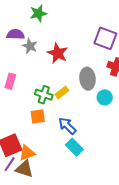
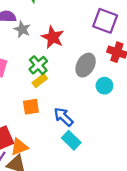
gray ellipse: (88, 79) -> (86, 65), turned 35
yellow rectangle: (62, 93) -> (40, 81), moved
green cross: (44, 95) -> (38, 65), moved, turned 30

